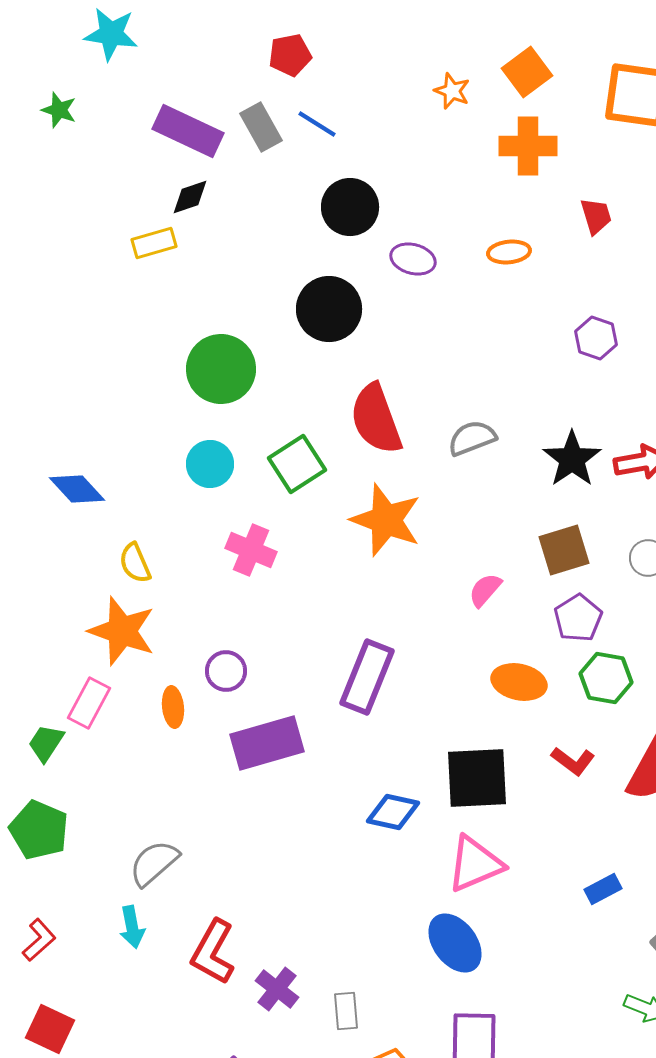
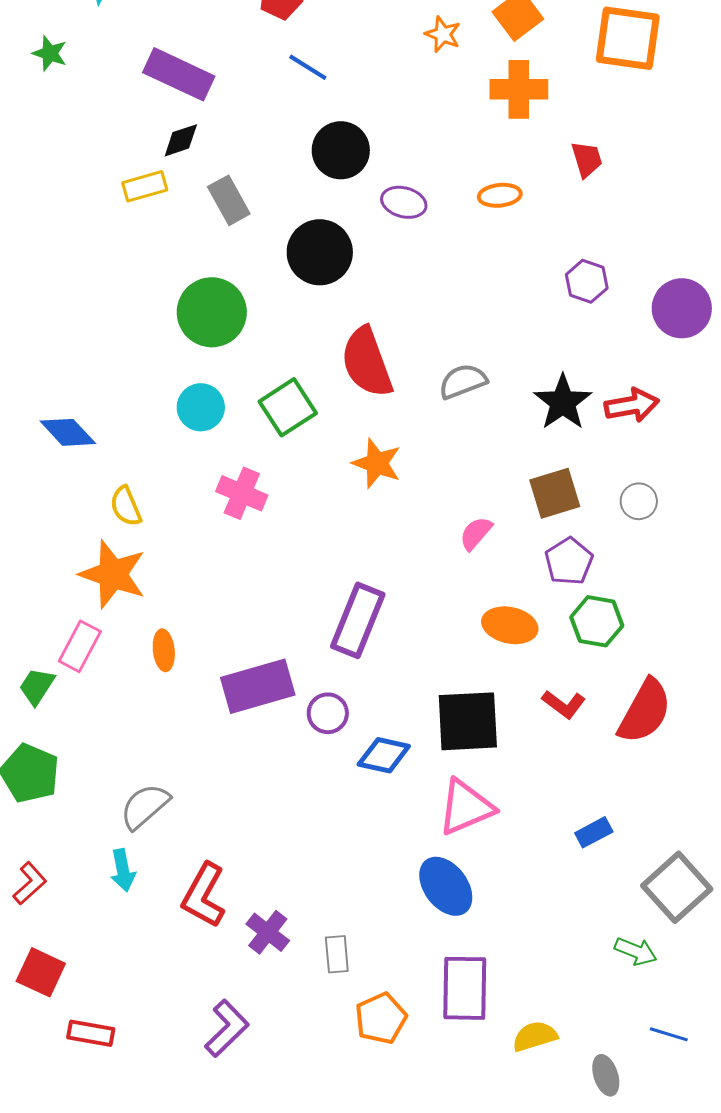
gray rectangle: (261, 127) -> (229, 200), moved
orange star: (386, 520) -> (377, 463), size x0.7
purple circle: (226, 671) -> (328, 713), moved

